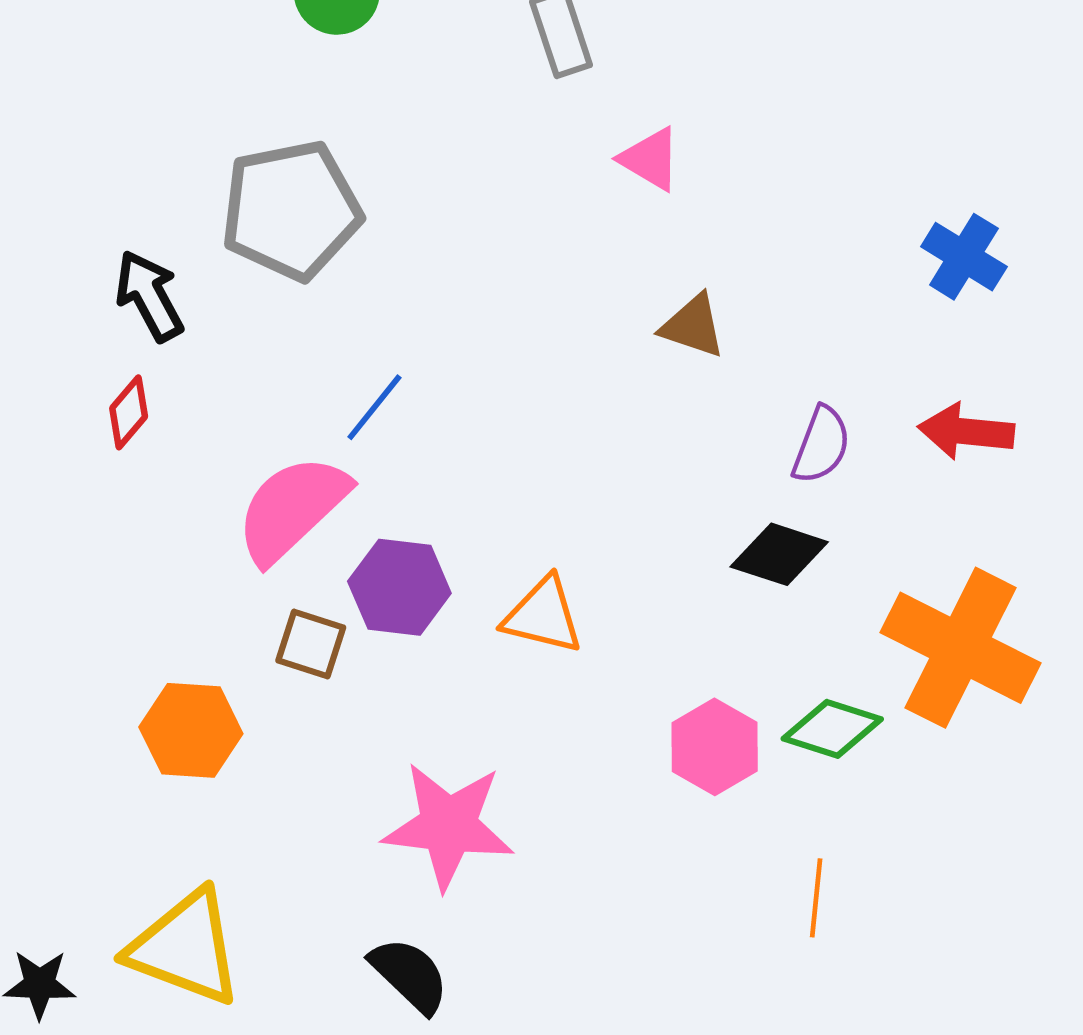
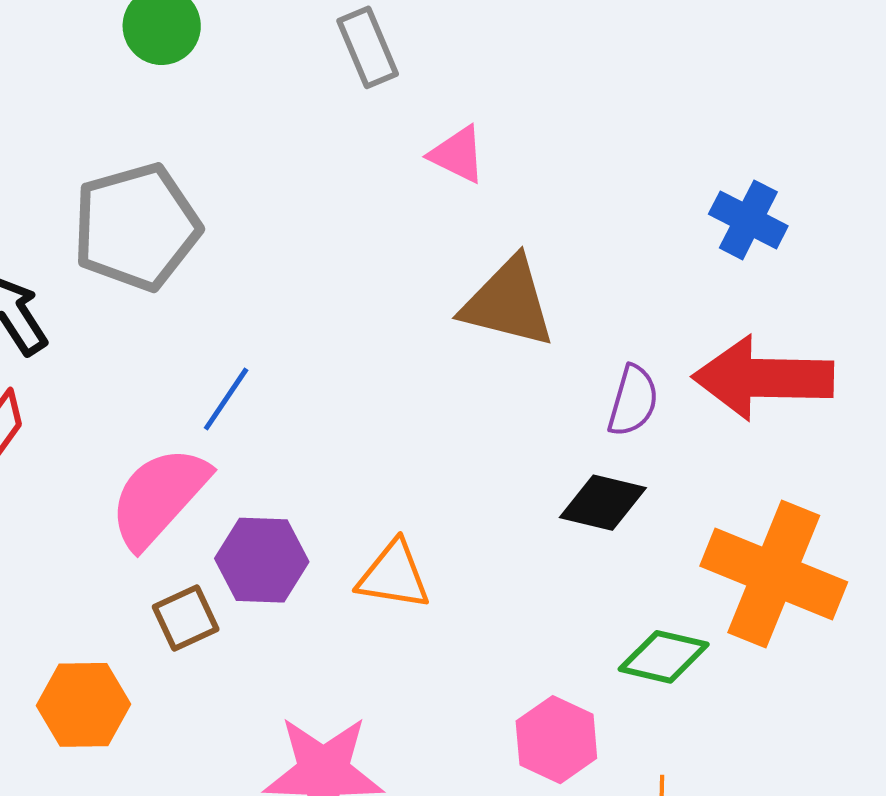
brown triangle: (693, 326) -> (508, 303), size x1.6
red arrow: (966, 431) -> (763, 378), size x1.6
brown square: (311, 644) -> (186, 618), turned -38
pink hexagon: (715, 747) -> (556, 740), moved

